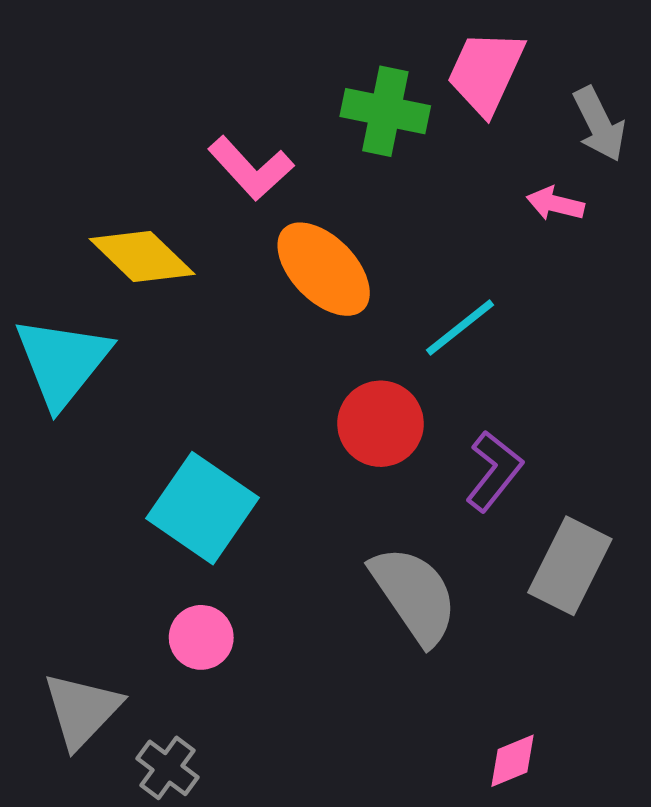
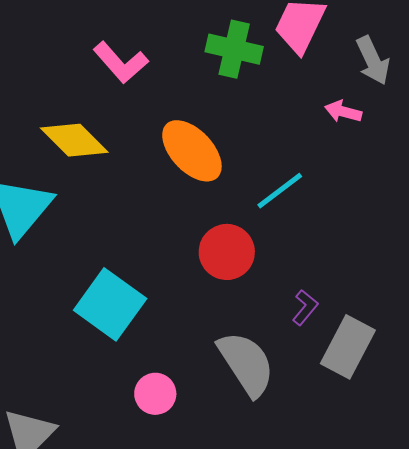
pink L-shape: (251, 168) -> (121, 63), moved
purple L-shape: (494, 471) -> (305, 307), moved, size x0.7
pink circle: (201, 637) -> (155, 394), moved

